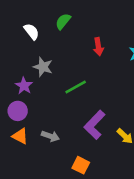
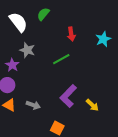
white semicircle: (32, 32) -> (18, 22), size x1.5
green line: (76, 87) -> (61, 59), moved

